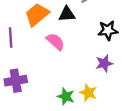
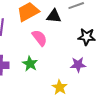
green star: (66, 96) -> (30, 64), moved

